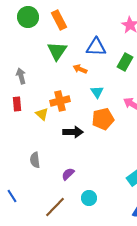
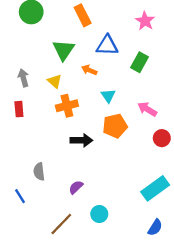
orange rectangle: (59, 20) -> (83, 15), moved
yellow triangle: (42, 114) -> (55, 81), moved
blue line: (12, 196) -> (20, 196), moved

